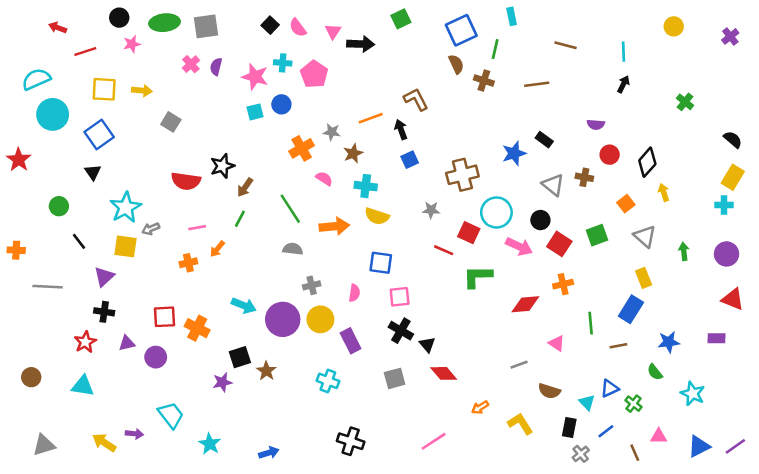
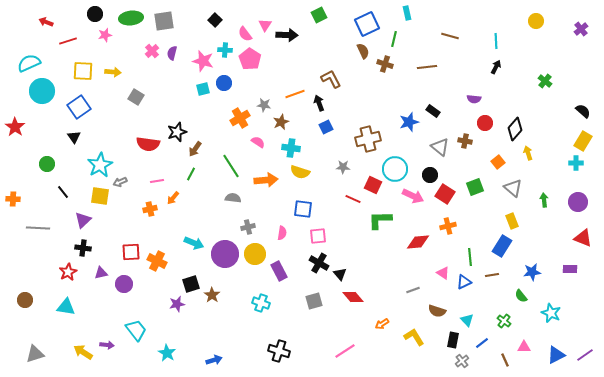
pink semicircle: (298, 28) -> (245, 34), moved
blue triangle: (610, 389) -> (464, 282), moved

